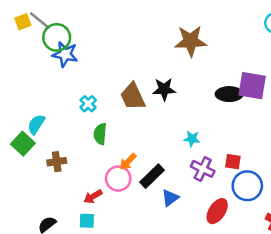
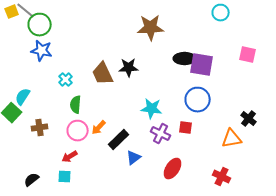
blue star: (65, 54) -> (42, 51), moved
black ellipse: (229, 94) -> (185, 59), moved
cyan star: (192, 139) -> (152, 109), size x1.5
pink circle: (118, 179) -> (78, 131), moved
blue circle: (247, 186) -> (198, 100), moved

